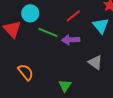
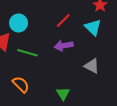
green line: (48, 32) -> (27, 53), moved

